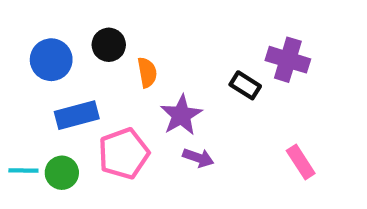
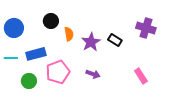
blue circle: (51, 60) -> (14, 28), moved
purple cross: (288, 60) -> (146, 28), moved
purple star: (181, 115) -> (91, 42), moved
cyan line: (23, 171) -> (11, 58), moved

